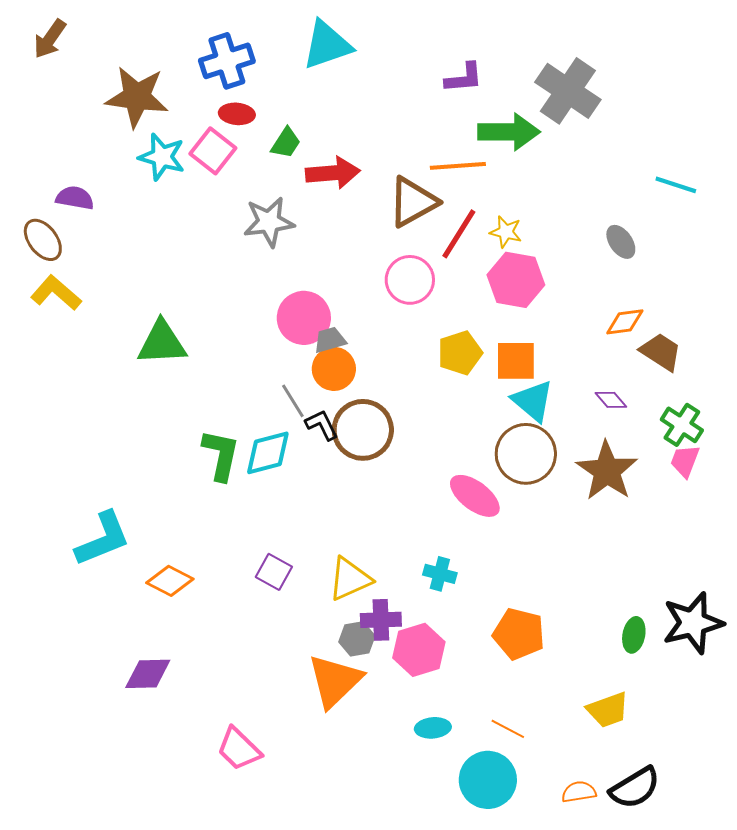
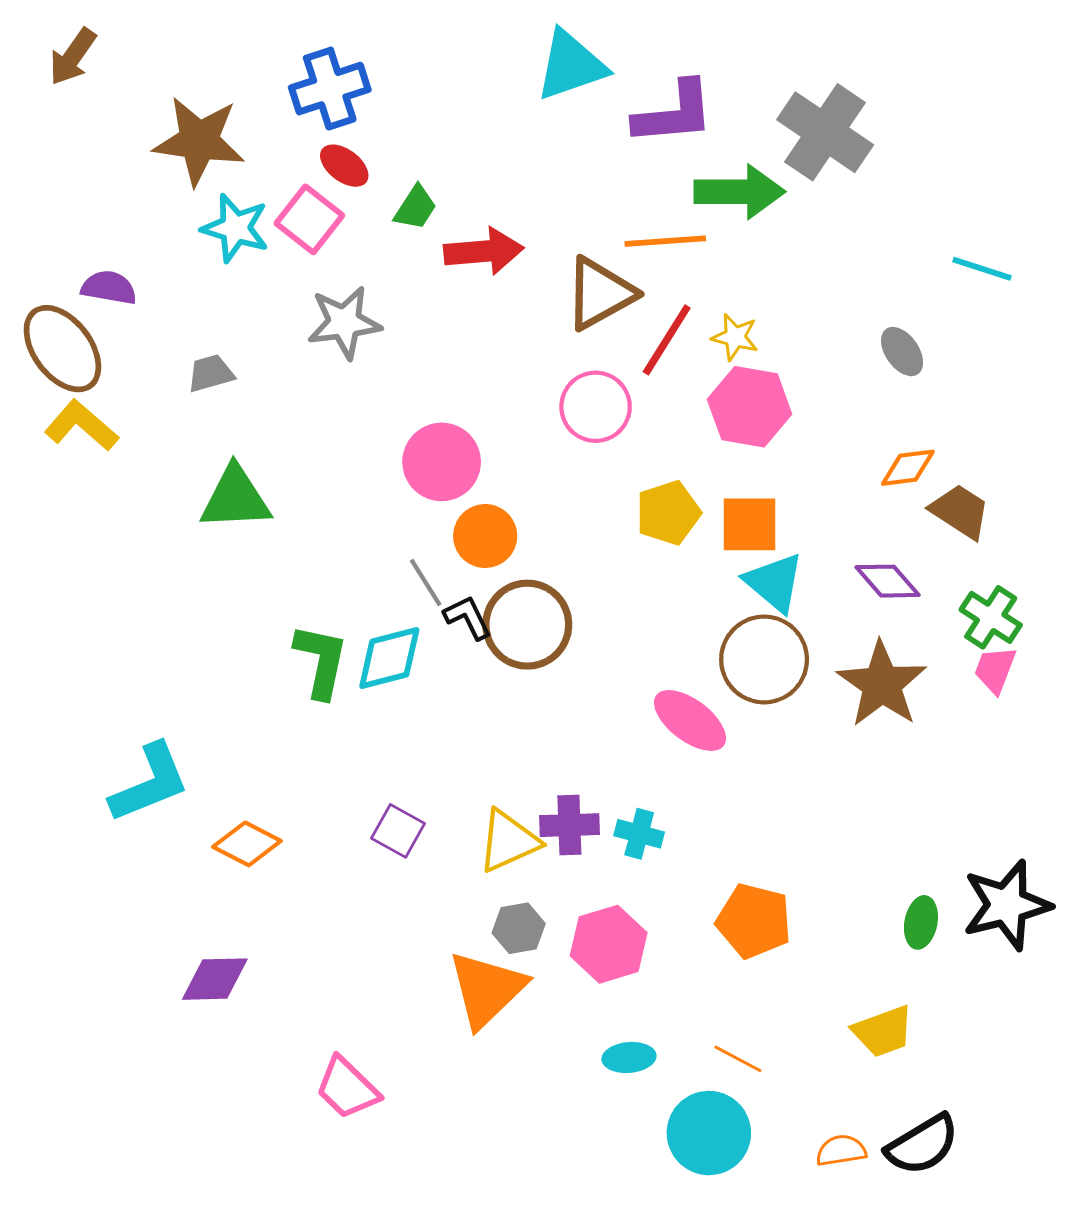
cyan triangle: (327, 45) -> (571, 65), moved
purple L-shape: (464, 78) -> (674, 113), size x1.5
red ellipse: (237, 114) -> (344, 166), turned 32
gray star: (269, 222) -> (344, 322), moved
brown ellipse: (43, 240) -> (62, 349), size x1.4
gray trapezoid: (330, 340) -> (211, 373), moved
purple diamond: (611, 400) -> (888, 581), size x1.4
purple cross: (381, 620) -> (569, 825), moved

